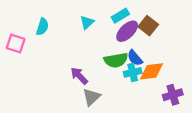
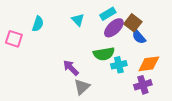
cyan triangle: (87, 22) -> (78, 20), turned -32
blue semicircle: (135, 58) -> (139, 37), moved
orange diamond: (152, 71) -> (149, 64), moved
purple cross: (173, 95) -> (143, 85), moved

